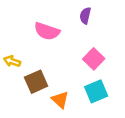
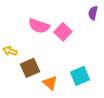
purple semicircle: (85, 16) -> (93, 13), moved
pink square: (94, 59) -> (63, 32), moved

